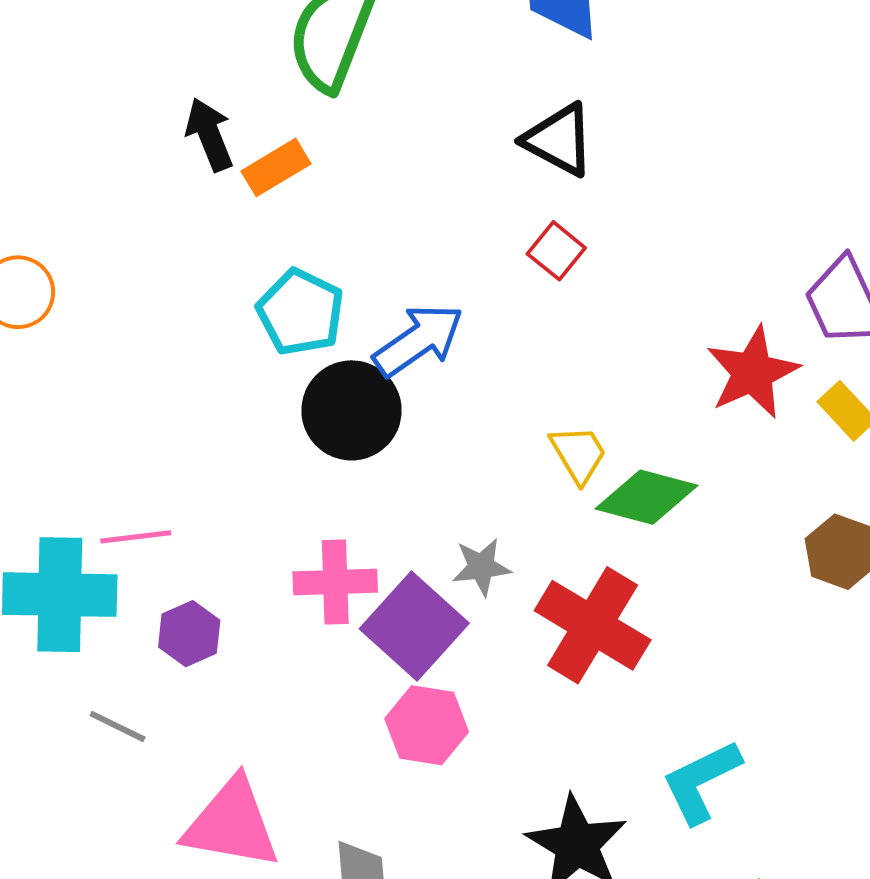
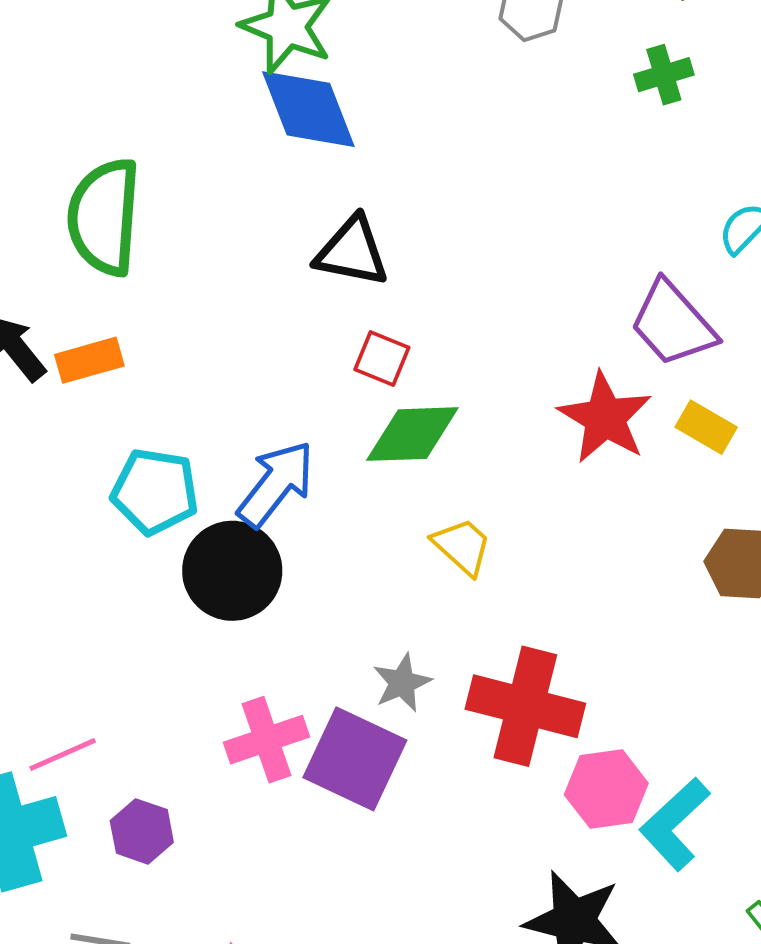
orange rectangle: (276, 167) -> (89, 360), turned 32
green diamond: (646, 497) -> (412, 434), moved
pink hexagon: (427, 725) -> (606, 789), moved

